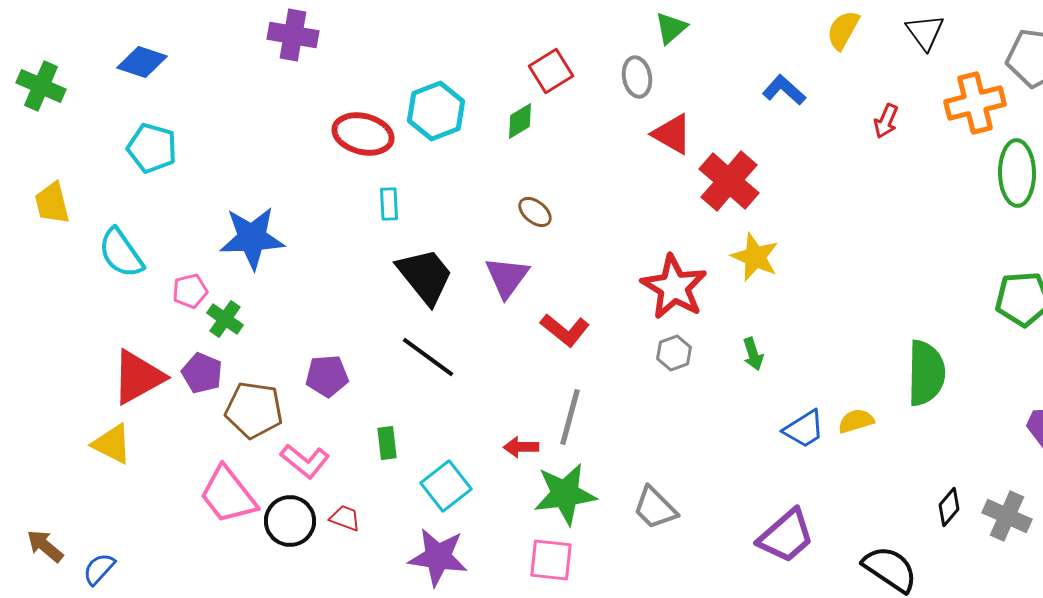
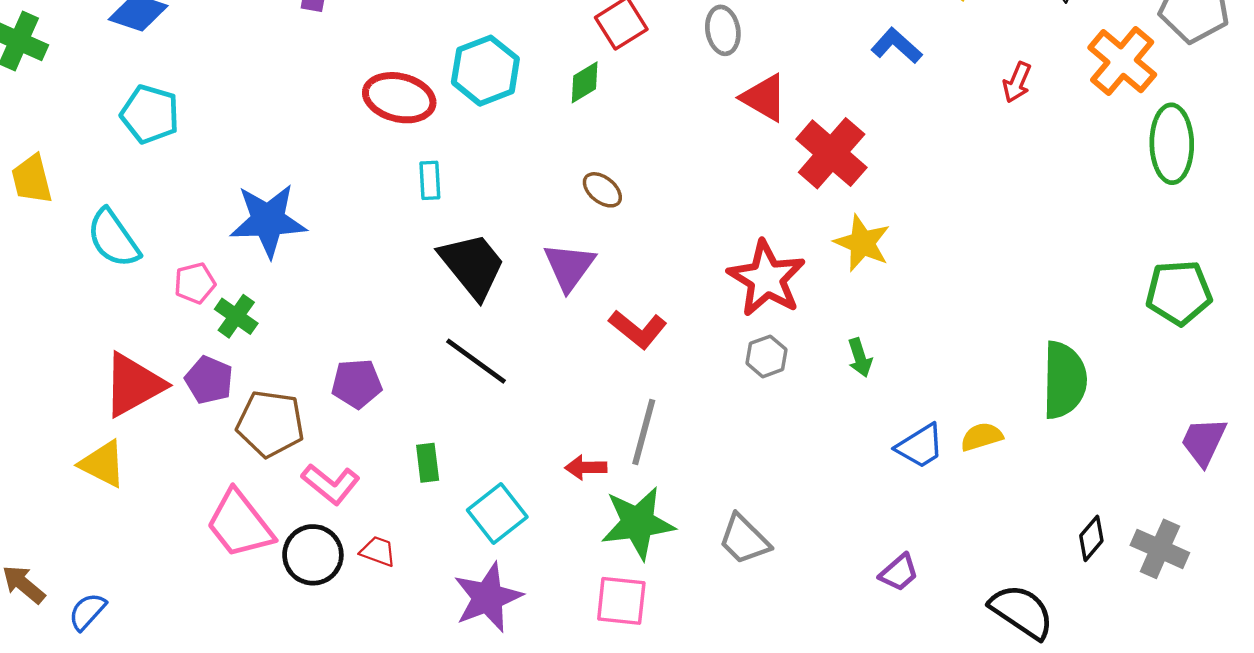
orange cross: (975, 103) -> (1122, 61), turned -36
purple trapezoid: (786, 536) -> (899, 573), size x0.6
purple star: (438, 557) -> (488, 597), turned -30

